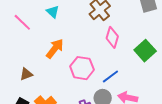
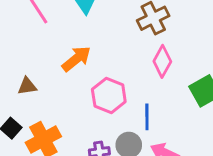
blue line: (110, 77) -> (147, 117), turned -66

